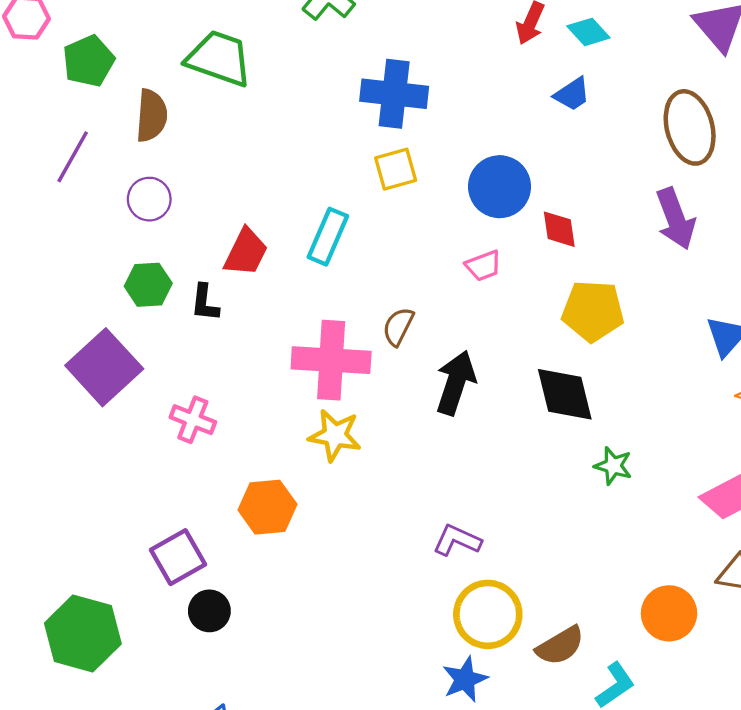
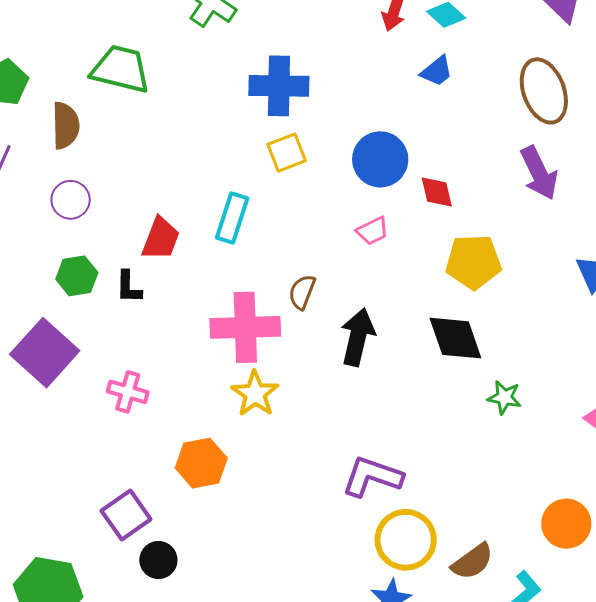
yellow star: (335, 435) -> (255, 394), turned 30
purple L-shape: (457, 540) -> (372, 477), size x1.4

